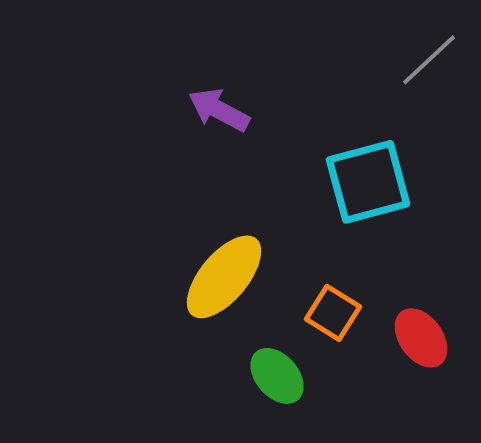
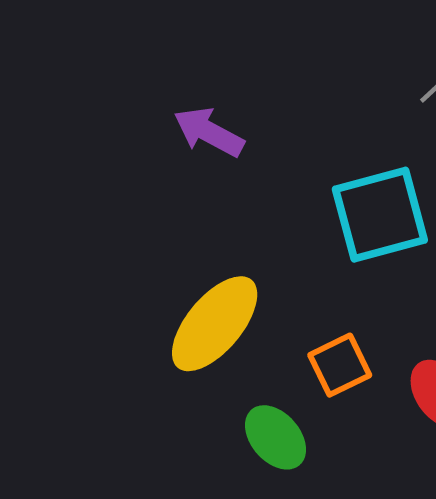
orange square: (333, 313) -> (340, 365), turned 32

